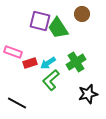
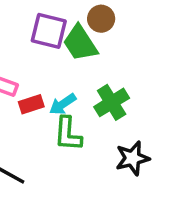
brown circle: (82, 14) -> (101, 19), moved
green L-shape: (51, 80) -> (68, 134), turned -45

